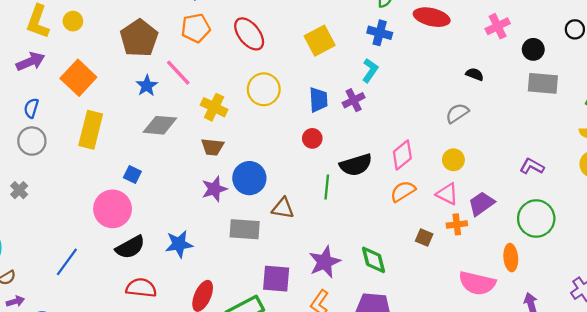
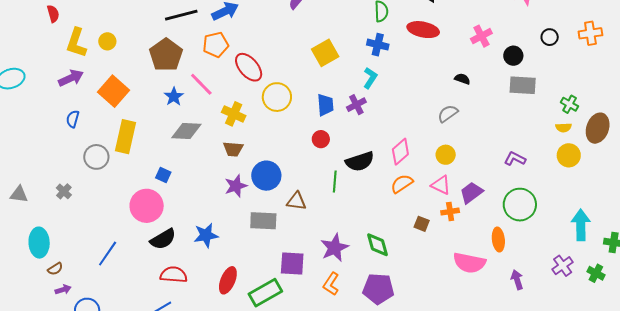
red ellipse: (249, 34) -> (249, 67), moved
gray circle: (32, 141) -> (96, 157), moved

